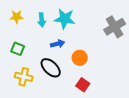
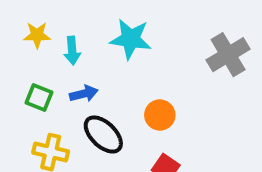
cyan arrow: (42, 20) -> (72, 51), moved
blue arrow: (58, 44) -> (84, 94), moved

